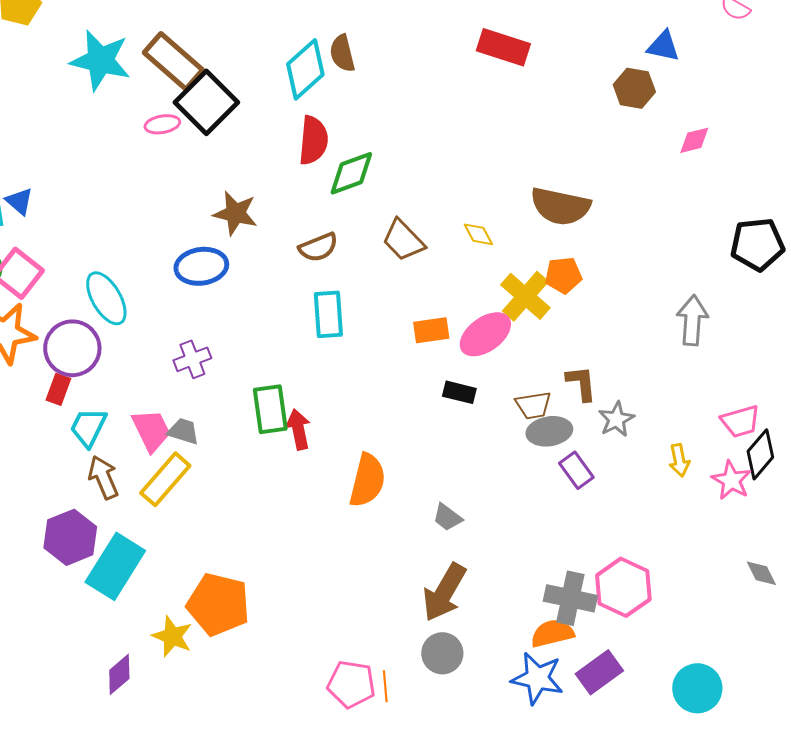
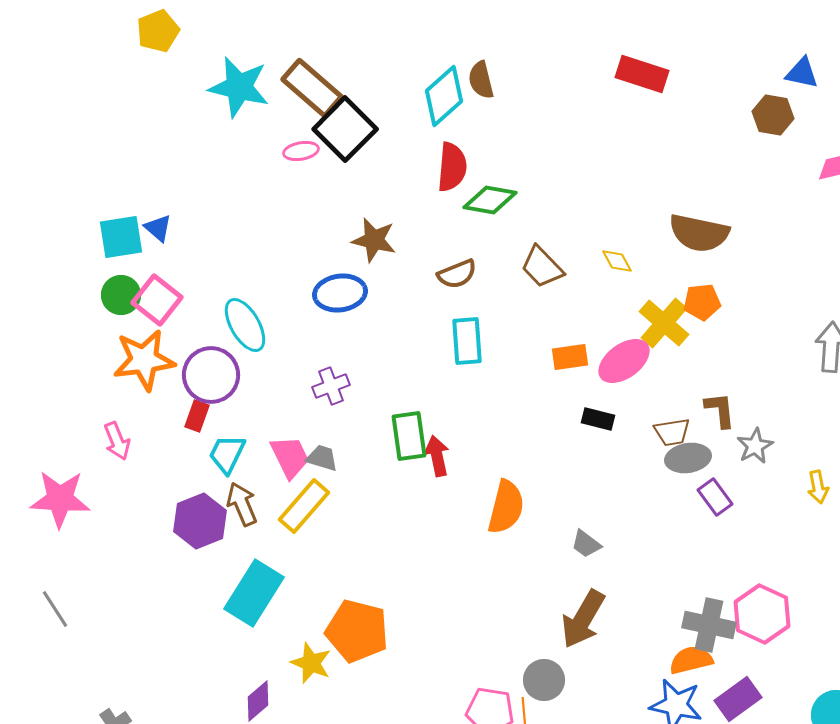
green diamond: (351, 173) -> (490, 200), turned 30
purple hexagon: (70, 537) -> (200, 521), moved
gray circle: (442, 653) -> (544, 680), moved

